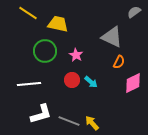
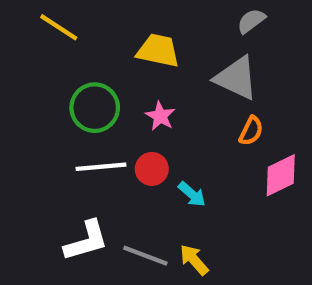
gray semicircle: (134, 12) -> (251, 21), moved
yellow trapezoid: (58, 24) -> (158, 51), moved
cyan arrow: (91, 82) -> (192, 194), moved
white line: (29, 84) -> (101, 167), moved

